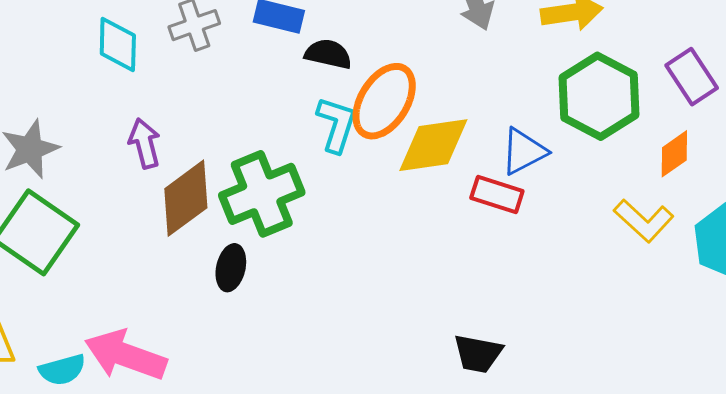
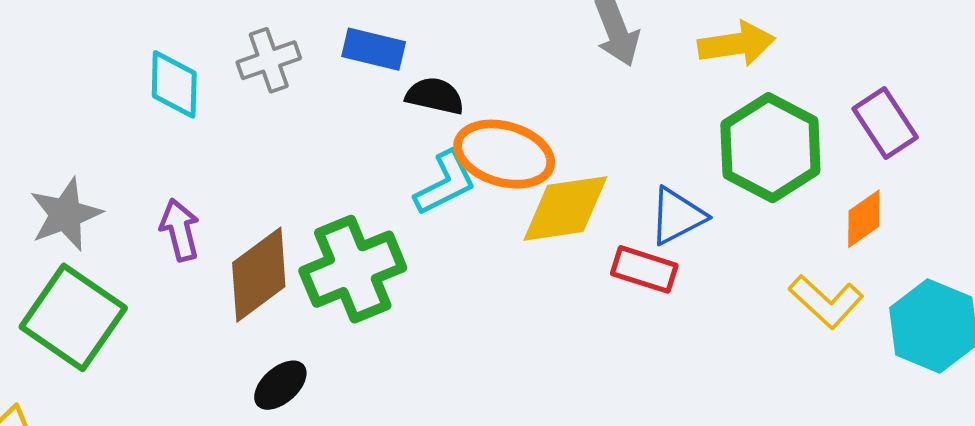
orange ellipse: (384, 101) -> (504, 154), turned 74
cyan L-shape: (336, 124) -> (445, 183), turned 46
purple arrow: (145, 143) -> (180, 230), moved
black ellipse: (231, 268) -> (280, 385), moved, turned 36

